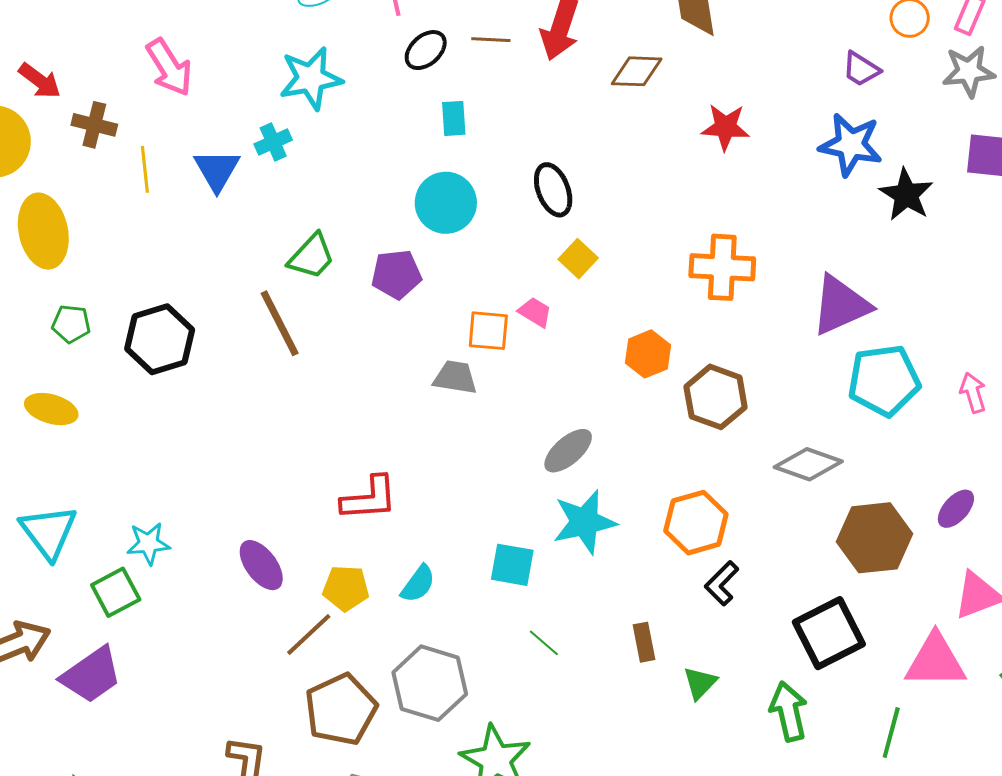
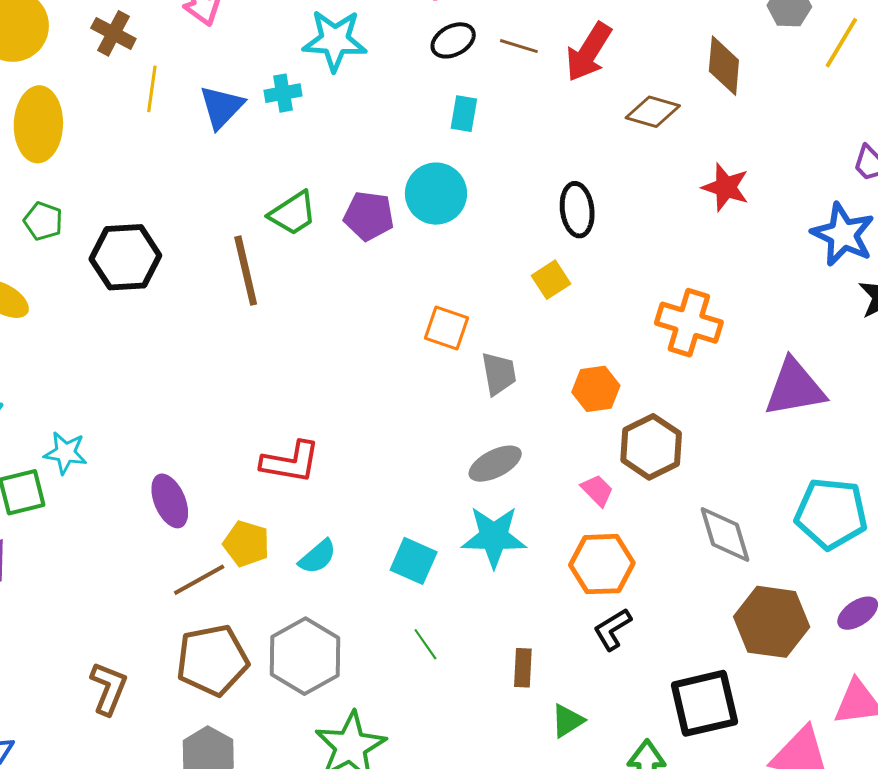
black ellipse: (553, 190) -> (577, 210), moved
purple pentagon: (396, 274) -> (369, 216), moved
pink trapezoid: (535, 312) -> (597, 490), moved
gray trapezoid: (455, 377) -> (499, 374), moved, turned 57
cyan pentagon: (884, 380) -> (831, 513), moved
gray diamond: (808, 464) -> (725, 534), turned 40

